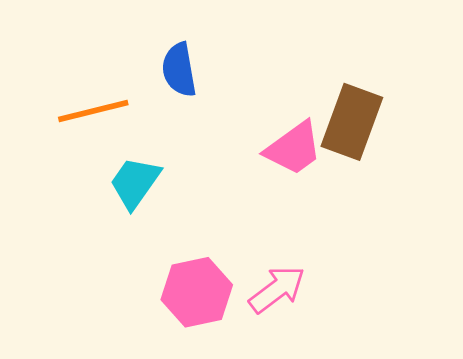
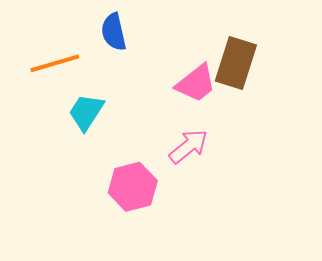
pink arrow: (277, 289) -> (188, 146), moved

